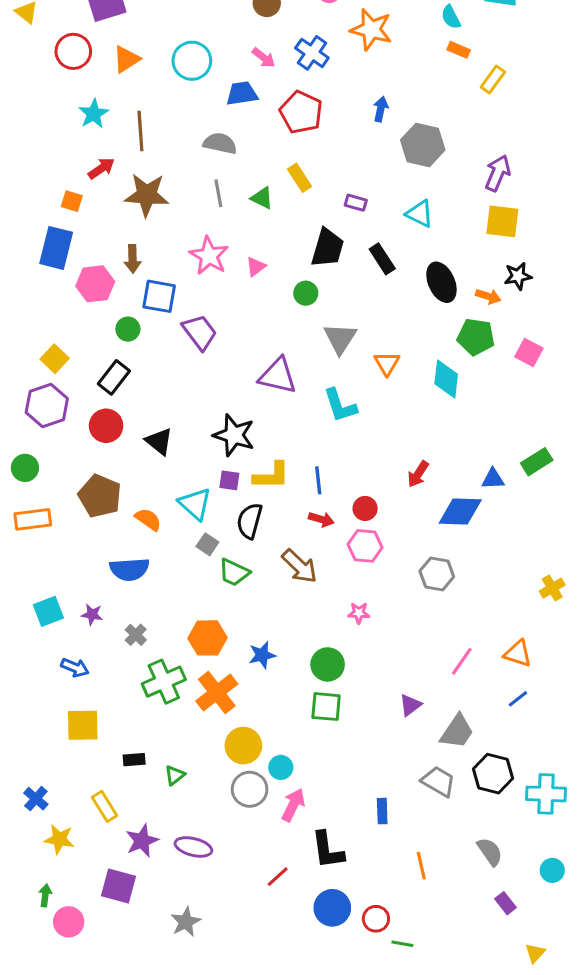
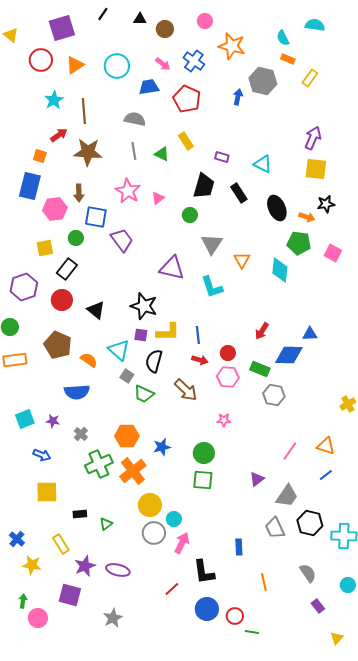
gray hexagon: (423, 145) -> (263, 81), moved
yellow square: (55, 359) -> (45, 248), moved, turned 36
green rectangle: (537, 462) -> (260, 369), moved, turned 54
gray trapezoid: (438, 781) -> (275, 528), turned -145

